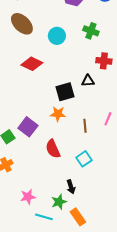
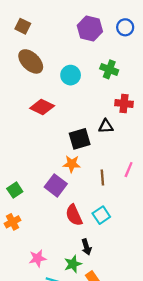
purple square: (28, 127) -> (56, 185), moved
red semicircle: (53, 149) -> (74, 215), moved

